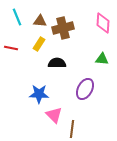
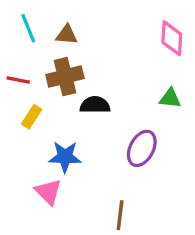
brown cross: (63, 28) -> (65, 77), moved
yellow rectangle: (39, 44) -> (32, 117), moved
pink triangle: (54, 115) -> (48, 192), moved

